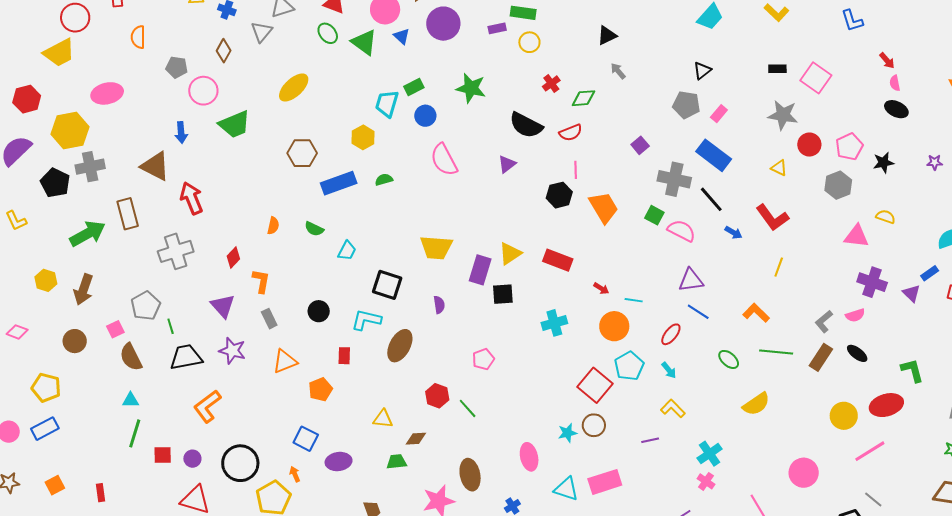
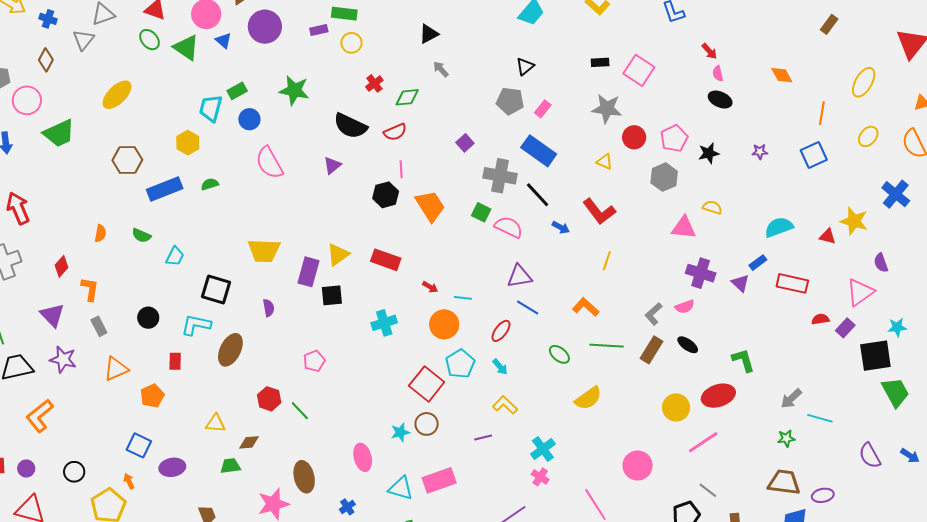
black circle: (240, 463) -> (74, 472), size x0.6

